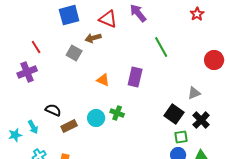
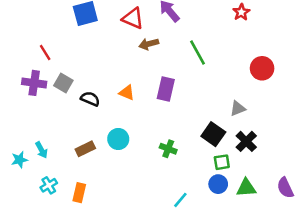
brown arrow: (93, 38) -> (149, 44), moved
gray square: (74, 53) -> (63, 83), moved
purple cross: (27, 72) -> (34, 83), turned 30
black semicircle: (53, 110) -> (90, 99), moved
green cross: (117, 113) -> (168, 149), moved

